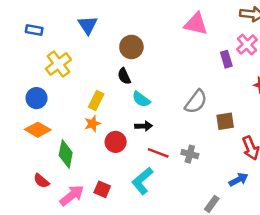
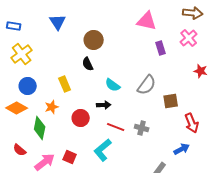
purple rectangle: (226, 59) -> (161, 48), moved
yellow cross: (58, 64) -> (22, 54), moved
blue circle: (37, 98) -> (28, 86), moved
cyan semicircle: (141, 99) -> (113, 85), moved
yellow rectangle: (96, 101) -> (65, 84), turned -49
orange star: (92, 124) -> (52, 107), moved

